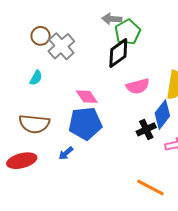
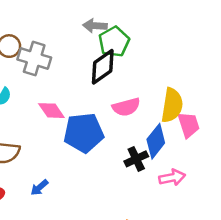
gray cross: (61, 46) -> (34, 59), turned -32
pink diamond: (87, 97) -> (51, 111), moved
blue pentagon: (85, 124) -> (84, 133), moved

